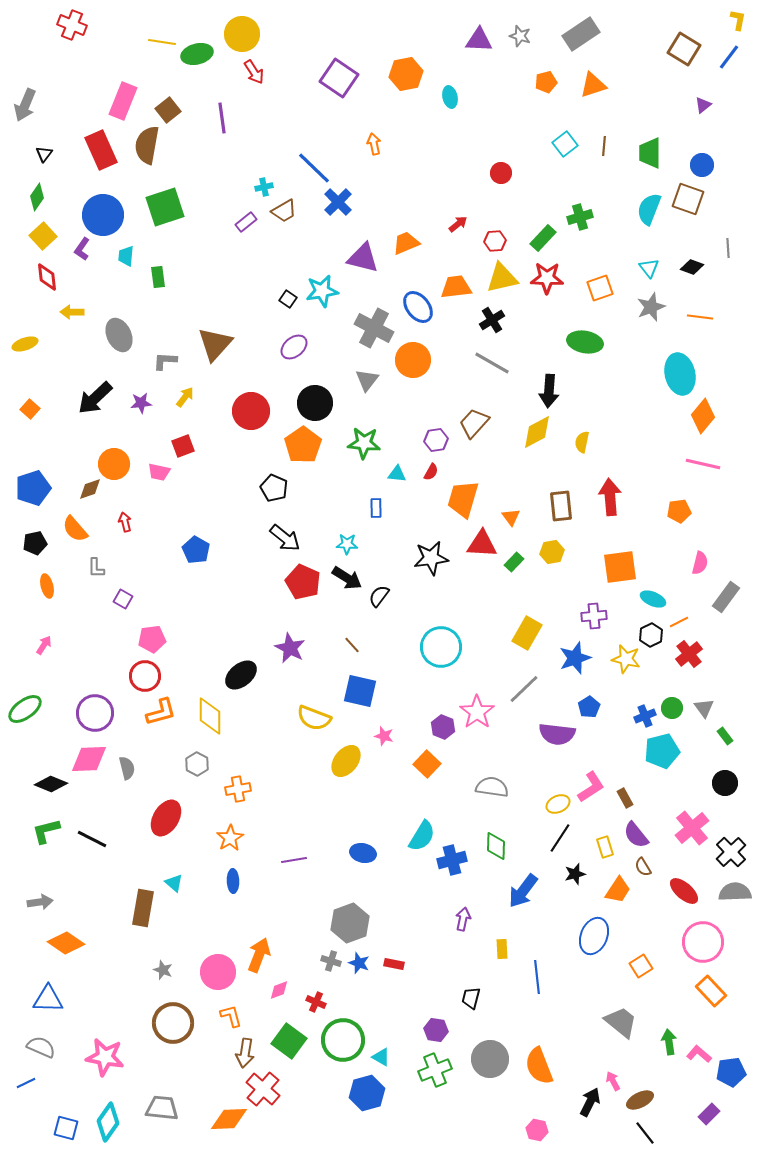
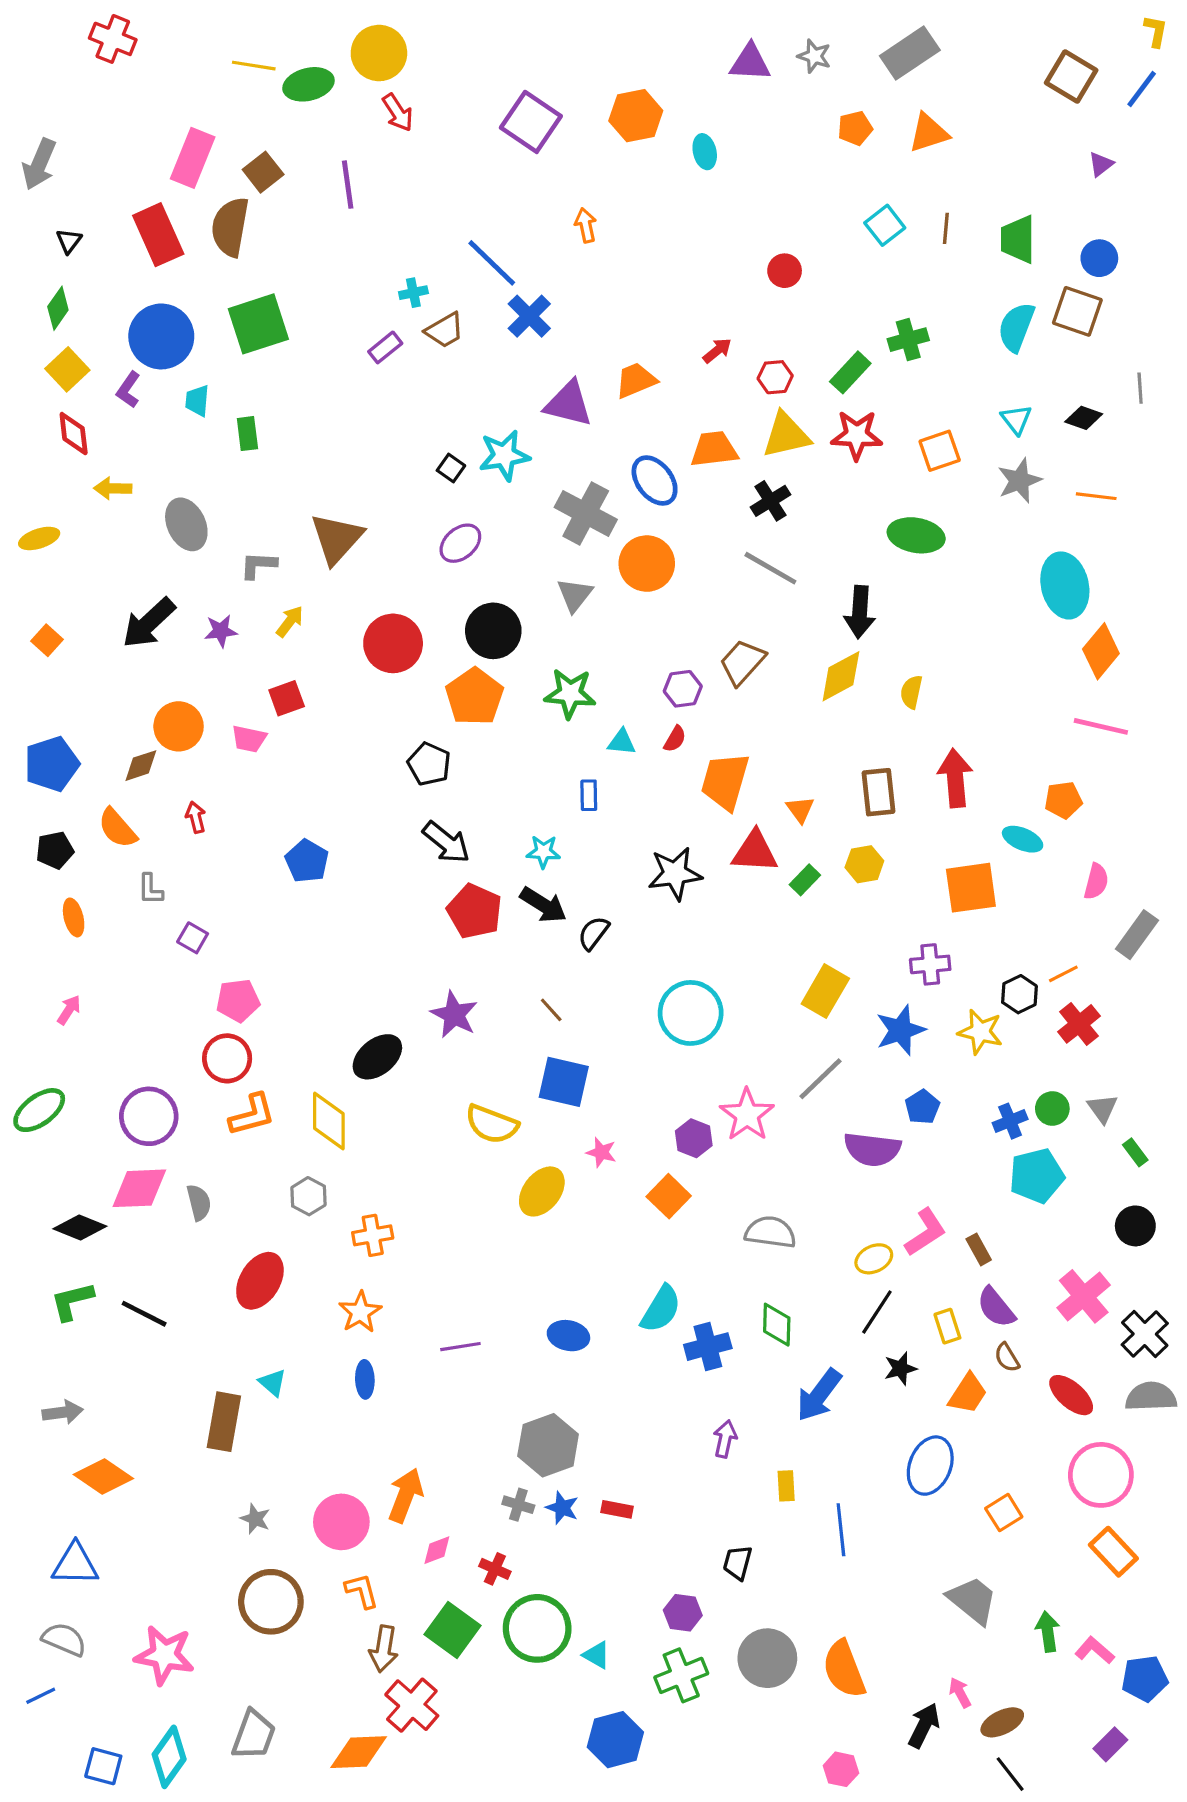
cyan ellipse: (653, 599) -> (1023, 839), moved
blue hexagon: (367, 1093) -> (615, 1740), moved
gray trapezoid: (162, 1108) -> (254, 1735), turned 104

